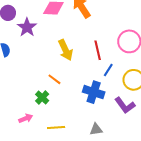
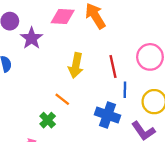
yellow arrow: (66, 50) -> (76, 65), turned 35
blue line: (108, 70) -> (125, 90), turned -32

